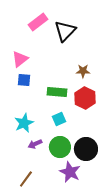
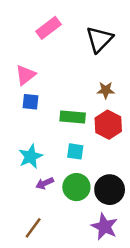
black triangle: (65, 31) -> (99, 39), moved
cyan square: (59, 119) -> (75, 151), turned 32
purple star: (70, 172) -> (104, 227), moved

